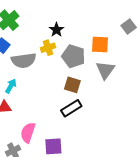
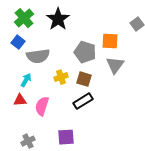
black star: (56, 30) -> (58, 19), moved, size x1.6
yellow cross: (48, 48) -> (61, 77), moved
pink semicircle: (28, 133) -> (42, 106), moved

